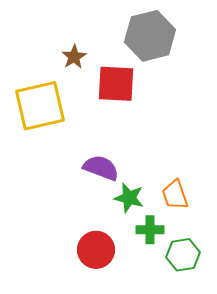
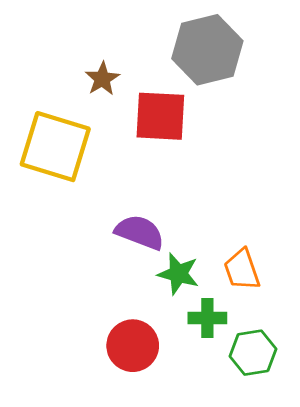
yellow square: (40, 106) -> (55, 147), turned 30

